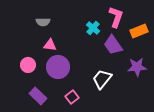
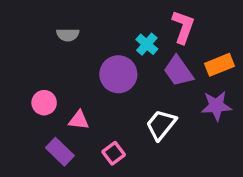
orange rectangle: (139, 31) -> (219, 65), moved
pink triangle: (50, 45) -> (79, 120), moved
purple circle: (58, 67) -> (118, 74), moved

